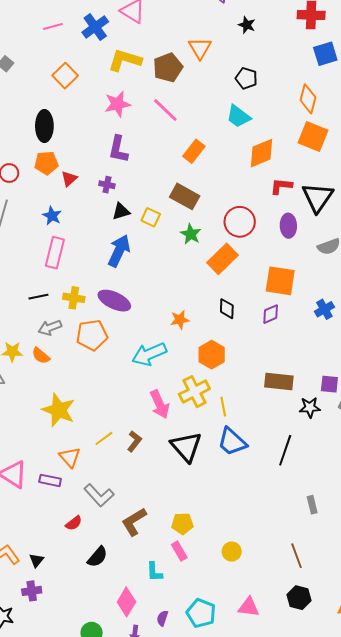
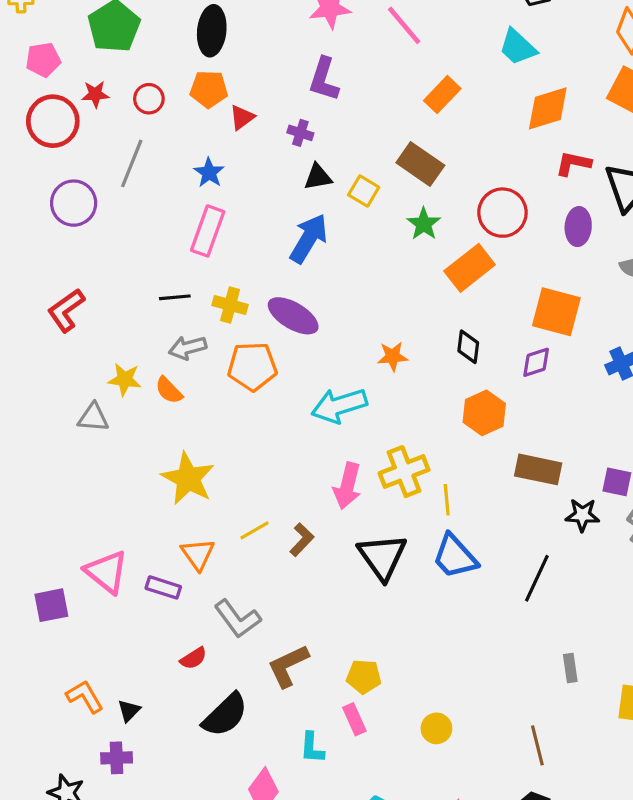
orange hexagon: (212, 355) -> (484, 413), moved
pink arrow: (160, 404) -> (347, 486), turned 32
black semicircle: (97, 557) -> (225, 715), size x1.4

